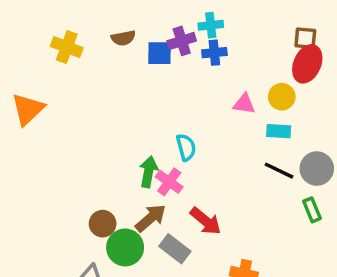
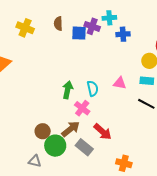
brown semicircle: (123, 38) -> (58, 24), turned 96
purple cross: (182, 41) -> (92, 26), turned 35
blue cross: (214, 53) -> (123, 34), moved
pink triangle: (244, 104) -> (120, 83), moved
green arrow: (148, 172) -> (68, 90), moved

